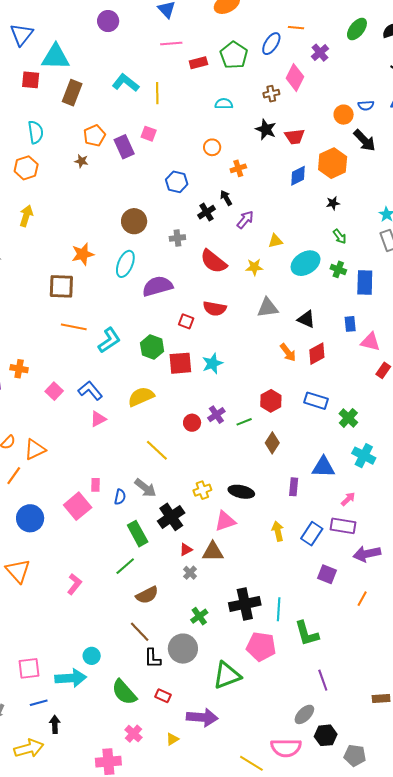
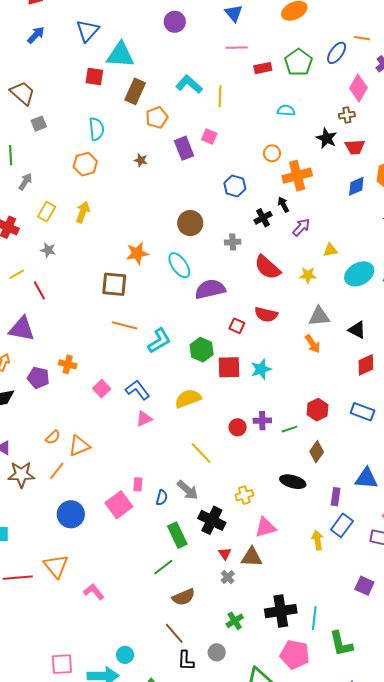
brown cross: (271, 94) -> (347, 115), moved
orange pentagon: (94, 136) -> (157, 118), moved
orange cross: (238, 168) -> (297, 176), size x1.8
cyan ellipse: (125, 264) -> (179, 265), turned -60
orange arrow: (288, 352) -> (313, 344), moved
purple cross: (216, 415) -> (262, 421), turned 30
black ellipse: (241, 492) -> (293, 482), moved
black cross: (171, 517) -> (212, 520), turned -32
blue rectangle: (312, 534) -> (342, 525), moved
red triangle: (186, 550) -> (225, 554), turned -40
pink L-shape: (74, 584) -> (94, 592), moved, turned -80
gray circle: (183, 649) -> (217, 652), size x0.6

